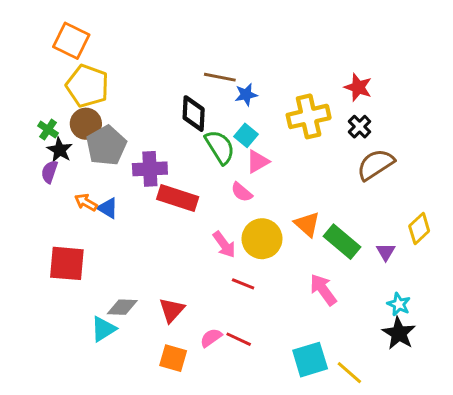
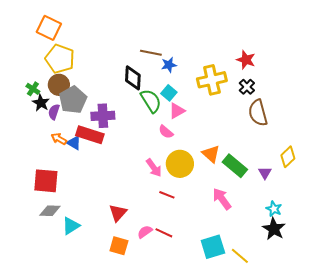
brown semicircle: (376, 164) -> (258, 113), turned -72
purple semicircle: (49, 172) -> (54, 112), moved
red rectangle: (178, 198) -> (90, 135), moved
gray diamond: (122, 307) -> (50, 211), moved

